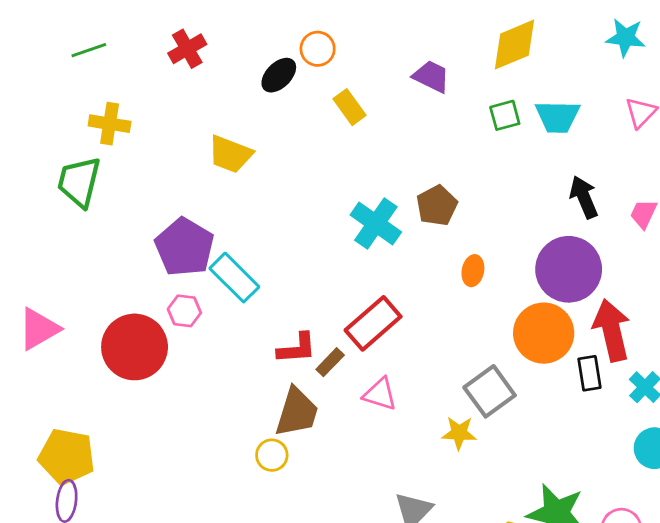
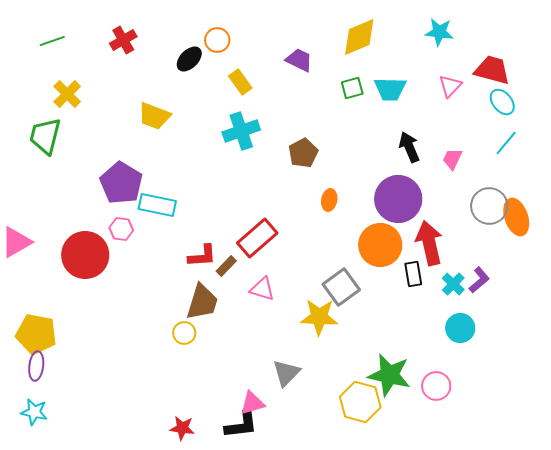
yellow cross: (110, 124) -> (67, 94), turned 36
cyan cross: (376, 224) -> (241, 131), moved, turned 36
cyan rectangle: (234, 278) -> (157, 205), turned -33
yellow star: (459, 433) -> (319, 317), size x1.5

